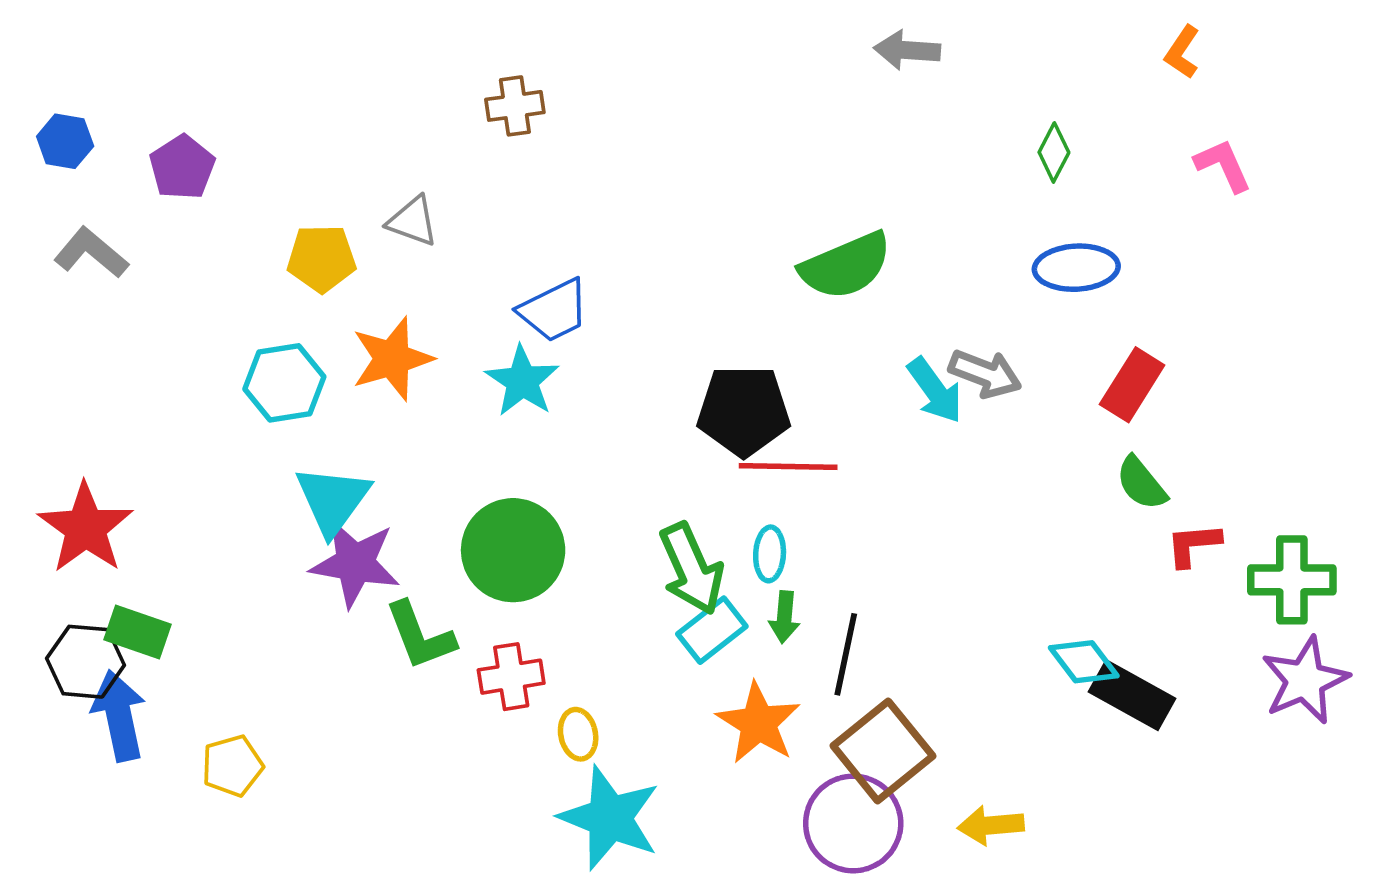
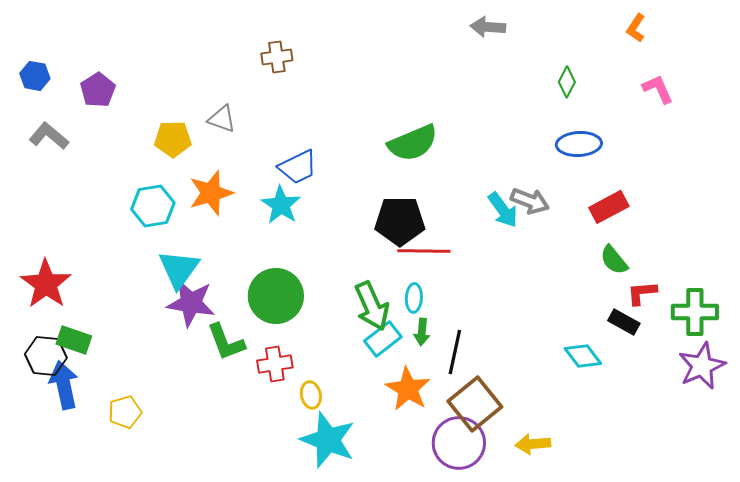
green semicircle: (846, 266) -> (413, 143), moved
red rectangle: (1132, 385) -> (609, 207), turned 30
black rectangle: (1132, 695) -> (624, 322), moved, size x0.7

